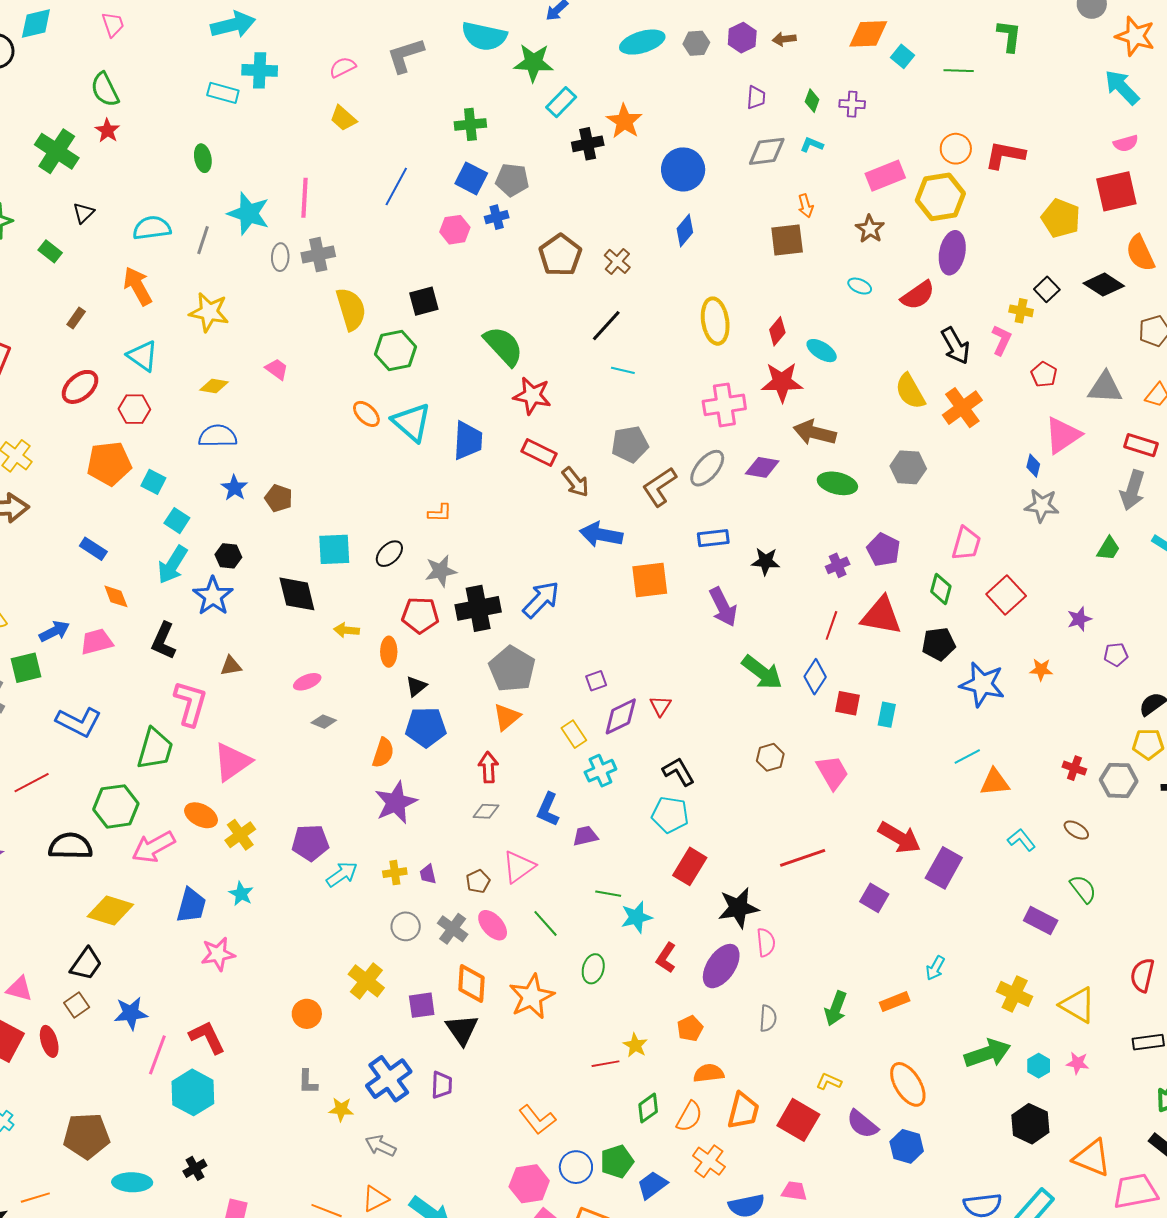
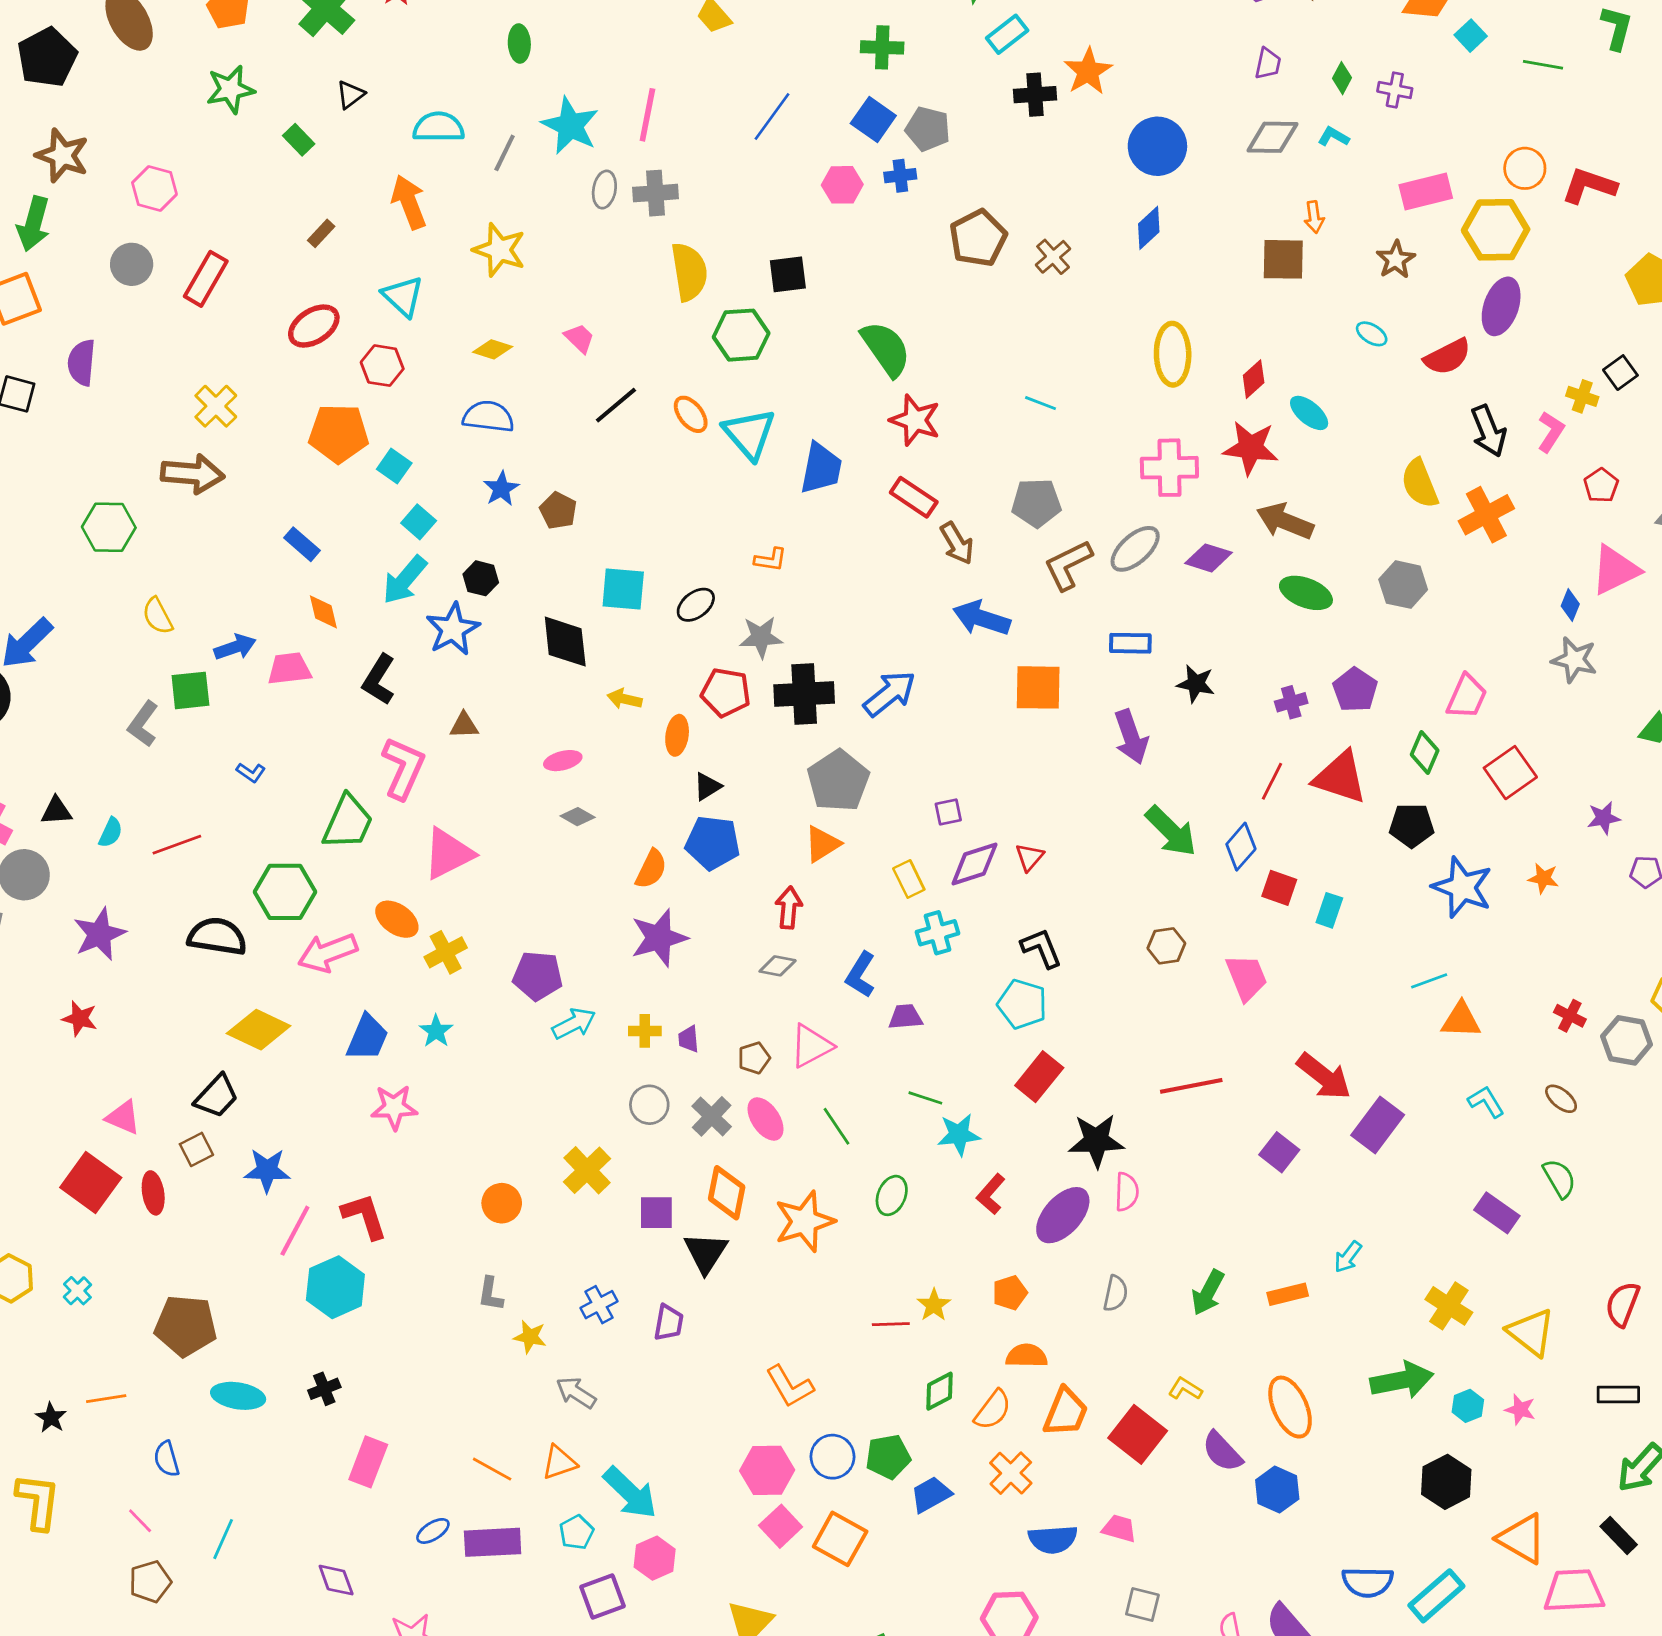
black line: (606, 326) -> (616, 405), moved
blue L-shape: (79, 722) -> (251, 772), size x0.5
blue cross: (389, 1079) -> (599, 1305), size x0.6

